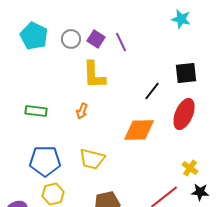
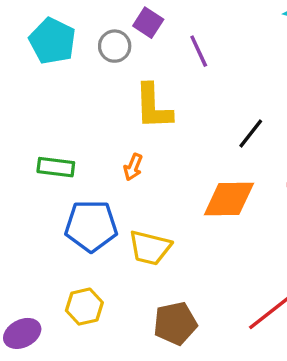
purple square: (96, 39) -> (148, 23), moved
blue pentagon: (45, 161) -> (91, 226), moved

